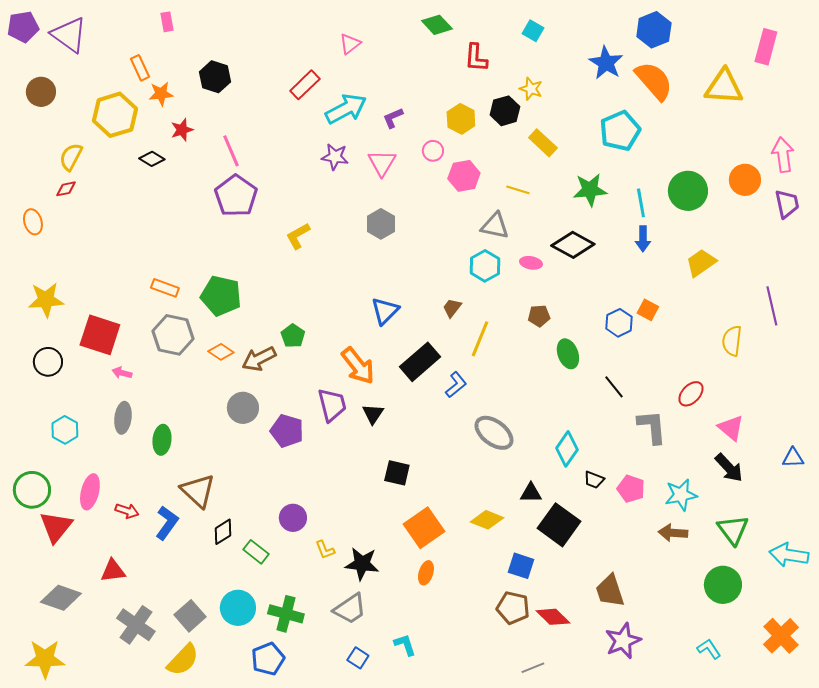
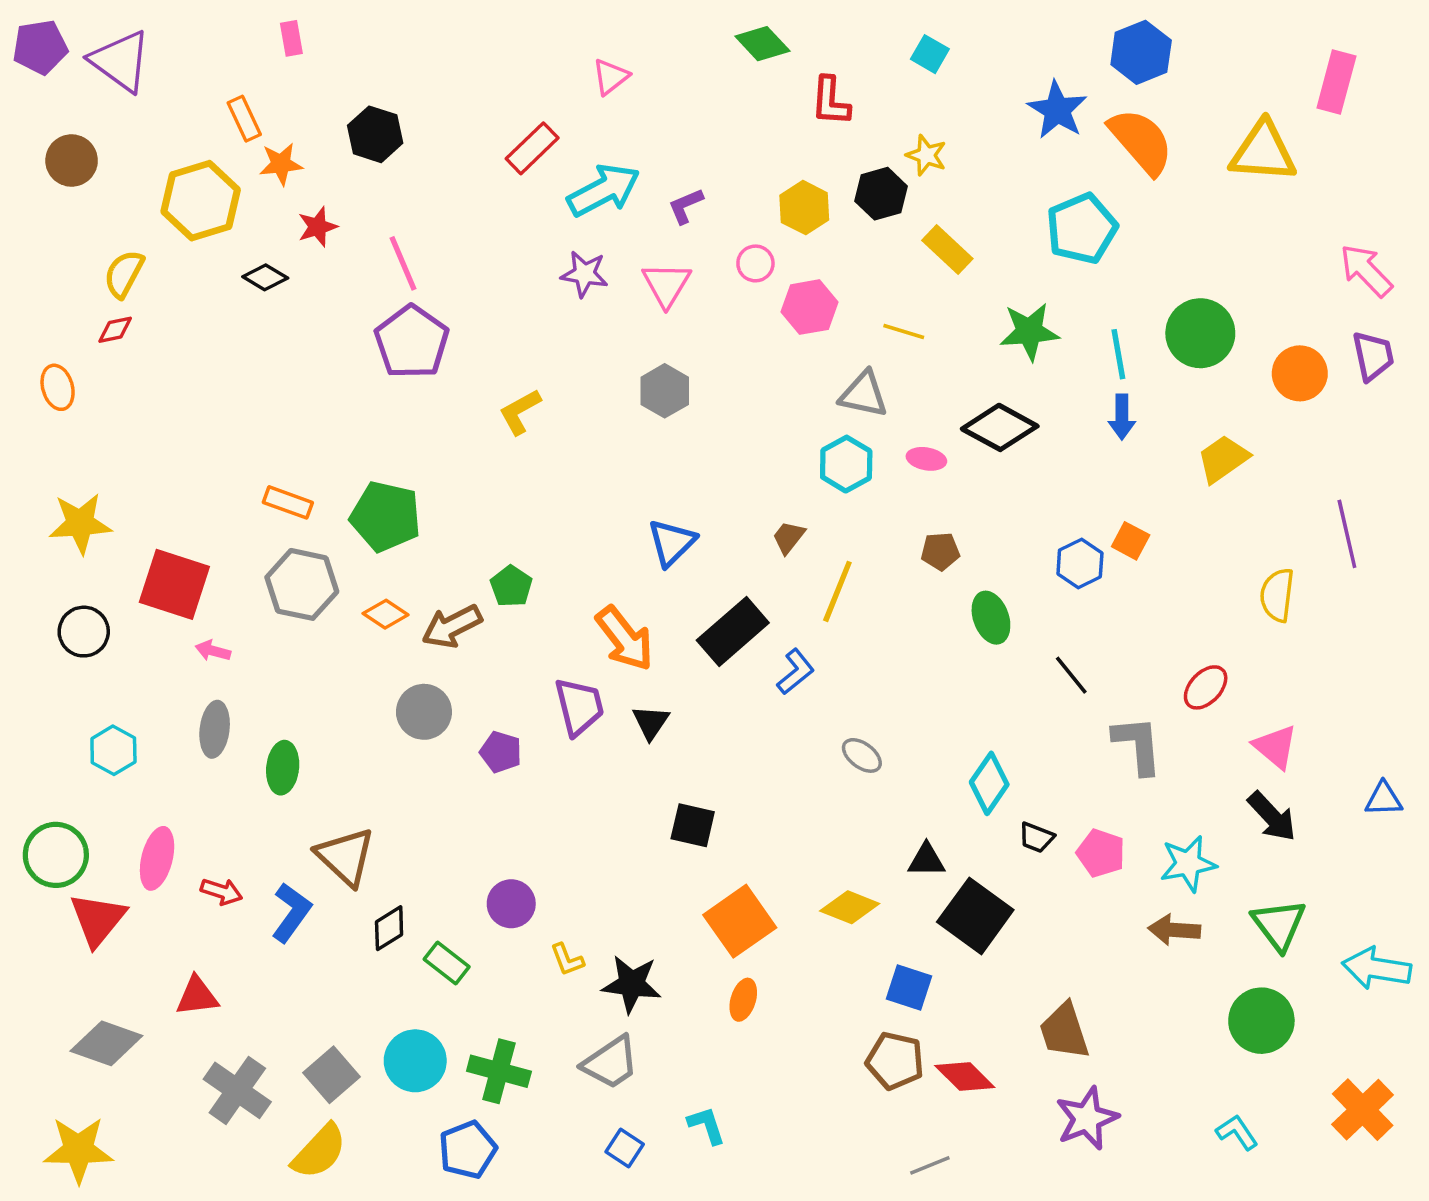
pink arrow: (783, 155) -> (1366, 270), turned -36
orange circle: (745, 180) -> (1300, 373), moved
purple pentagon: (287, 431) -> (501, 752), size x0.7
gray ellipse: (494, 433) -> (862, 755), size x0.6

